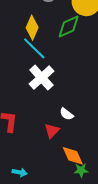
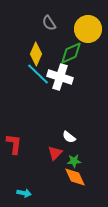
white cross: (42, 78) -> (60, 77), moved, turned -30
green star: (81, 170) -> (74, 161), moved

